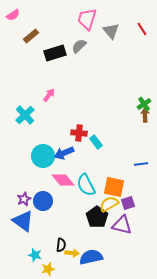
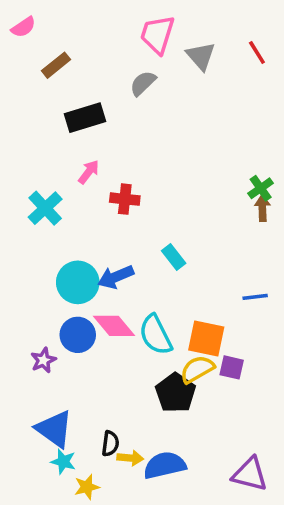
black rectangle: (55, 53) -> (85, 118), moved
red cross: (79, 133) -> (125, 199), moved
blue circle: (43, 201) -> (78, 335), moved
purple square: (128, 203) -> (232, 367), turned 32
blue triangle: (23, 221) -> (54, 429), moved
purple triangle: (122, 225) -> (250, 474), moved

